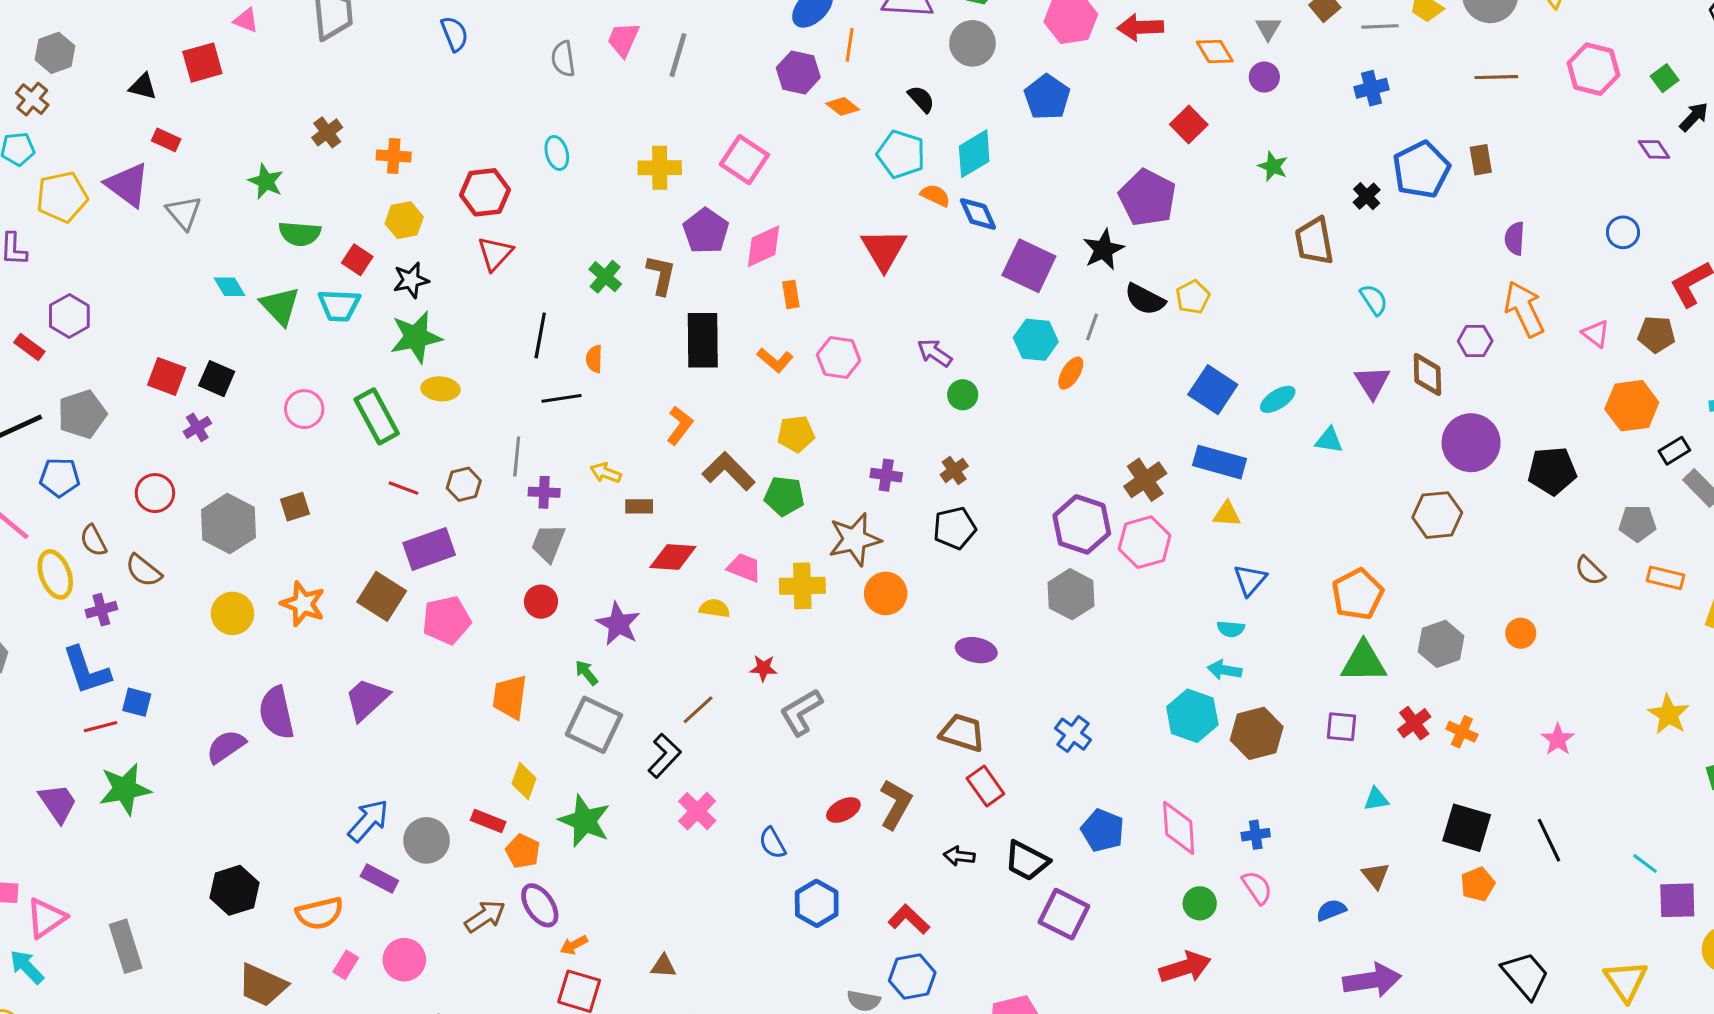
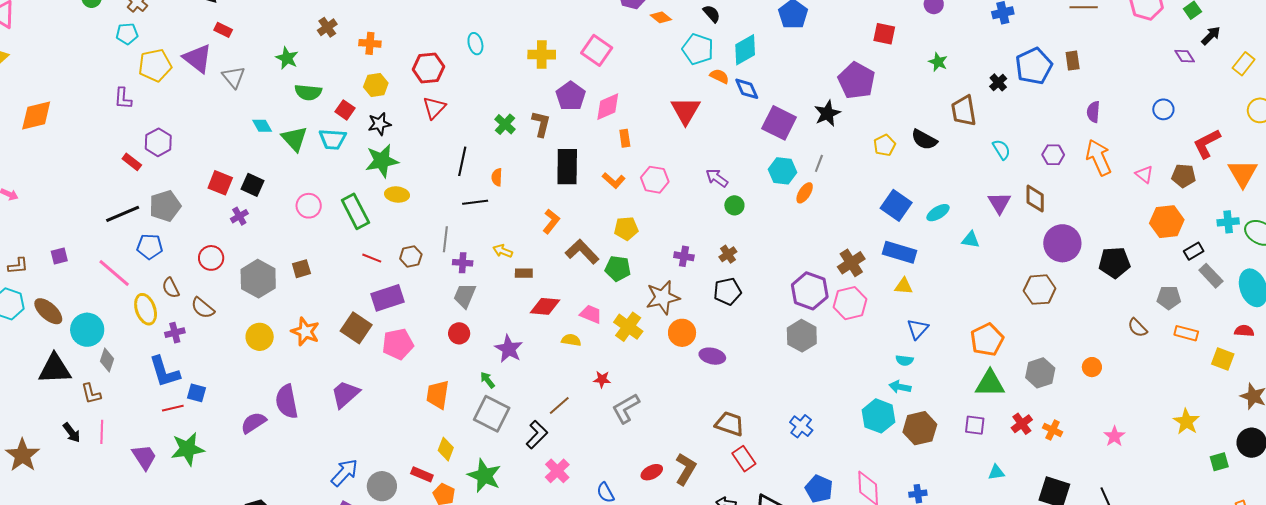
red square: (1189, 125) -> (884, 34), turned -35
black semicircle: (1145, 299) -> (924, 140), moved
purple hexagon: (1475, 341) -> (1053, 155), moved
yellow cross: (802, 586) -> (628, 327), turned 36
purple ellipse: (976, 650) -> (712, 356), moved

